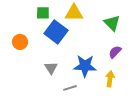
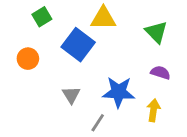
green square: (43, 13) -> (42, 17), moved, turned -32
purple semicircle: (115, 52) -> (160, 73), turned 64
gray line: (70, 88) -> (98, 123), turned -40

